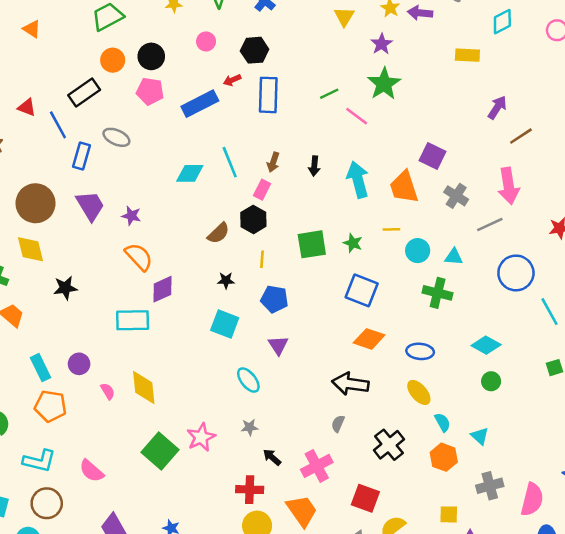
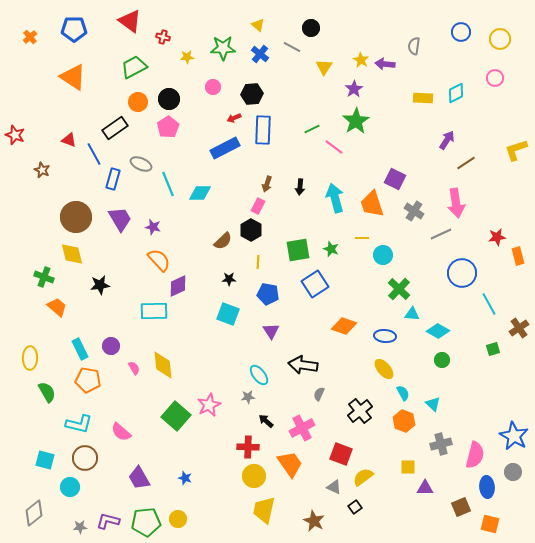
cyan diamond: (502, 22) -> (456, 93), moved
orange triangle: (32, 29) -> (73, 77), size x1.8
pink pentagon: (150, 91) -> (168, 127), turned 30
blue rectangle: (200, 104) -> (225, 148), moved
cyan line: (230, 162) -> (168, 184), moved
cyan triangle: (454, 257) -> (412, 314), moved
blue square: (362, 290) -> (315, 284), moved, turned 36
green cross: (438, 293) -> (399, 289), turned 30
cyan ellipse: (248, 380) -> (259, 375), moved
black arrow: (350, 384) -> (303, 365), moved

